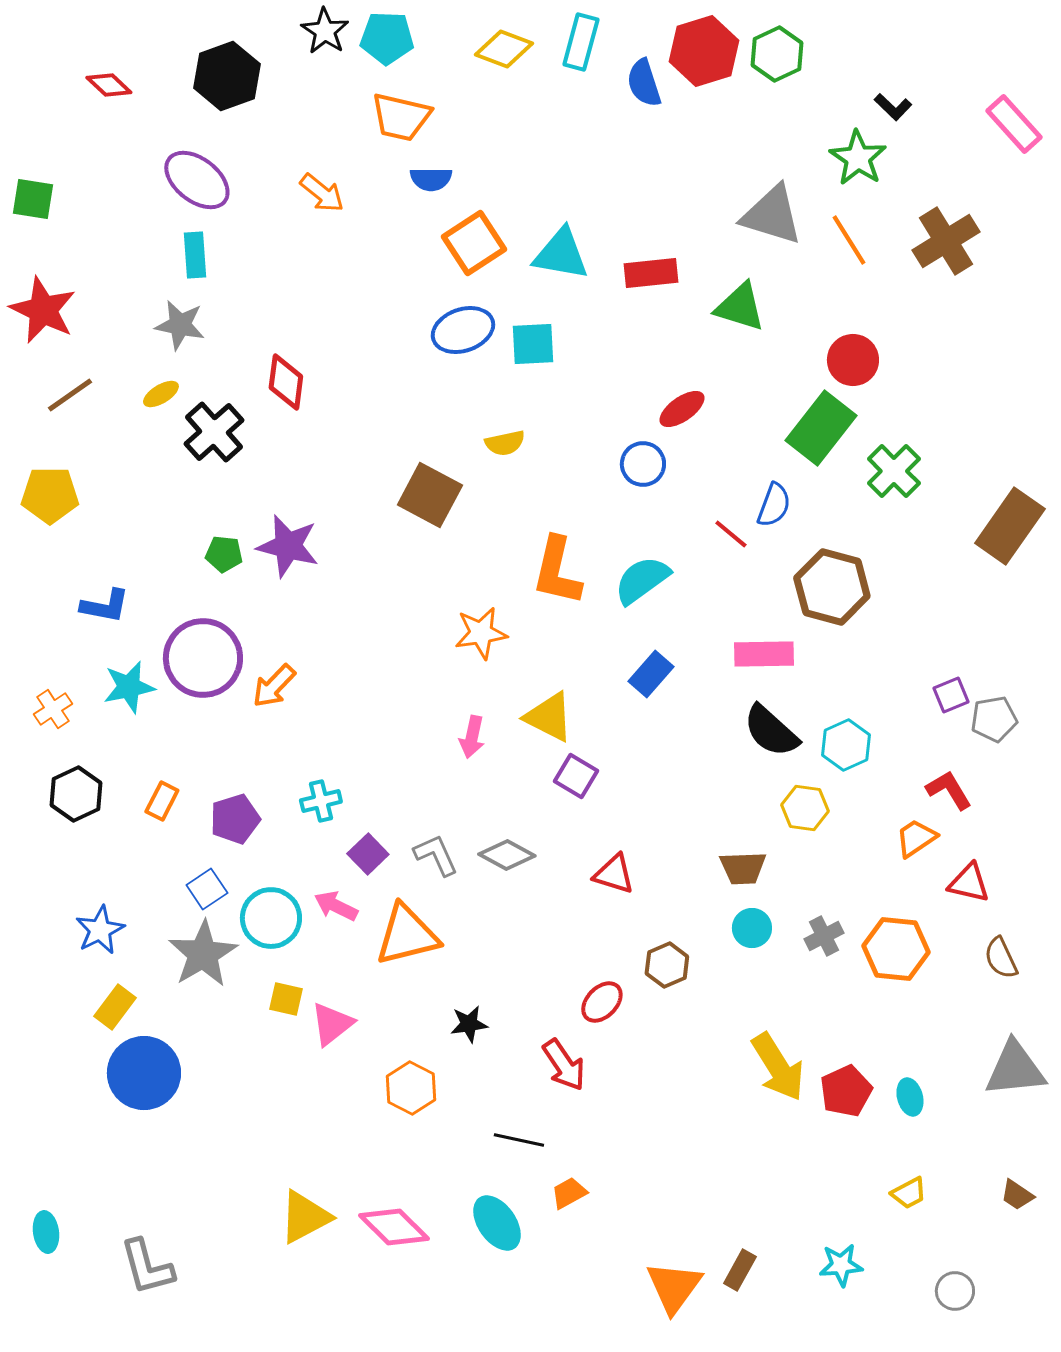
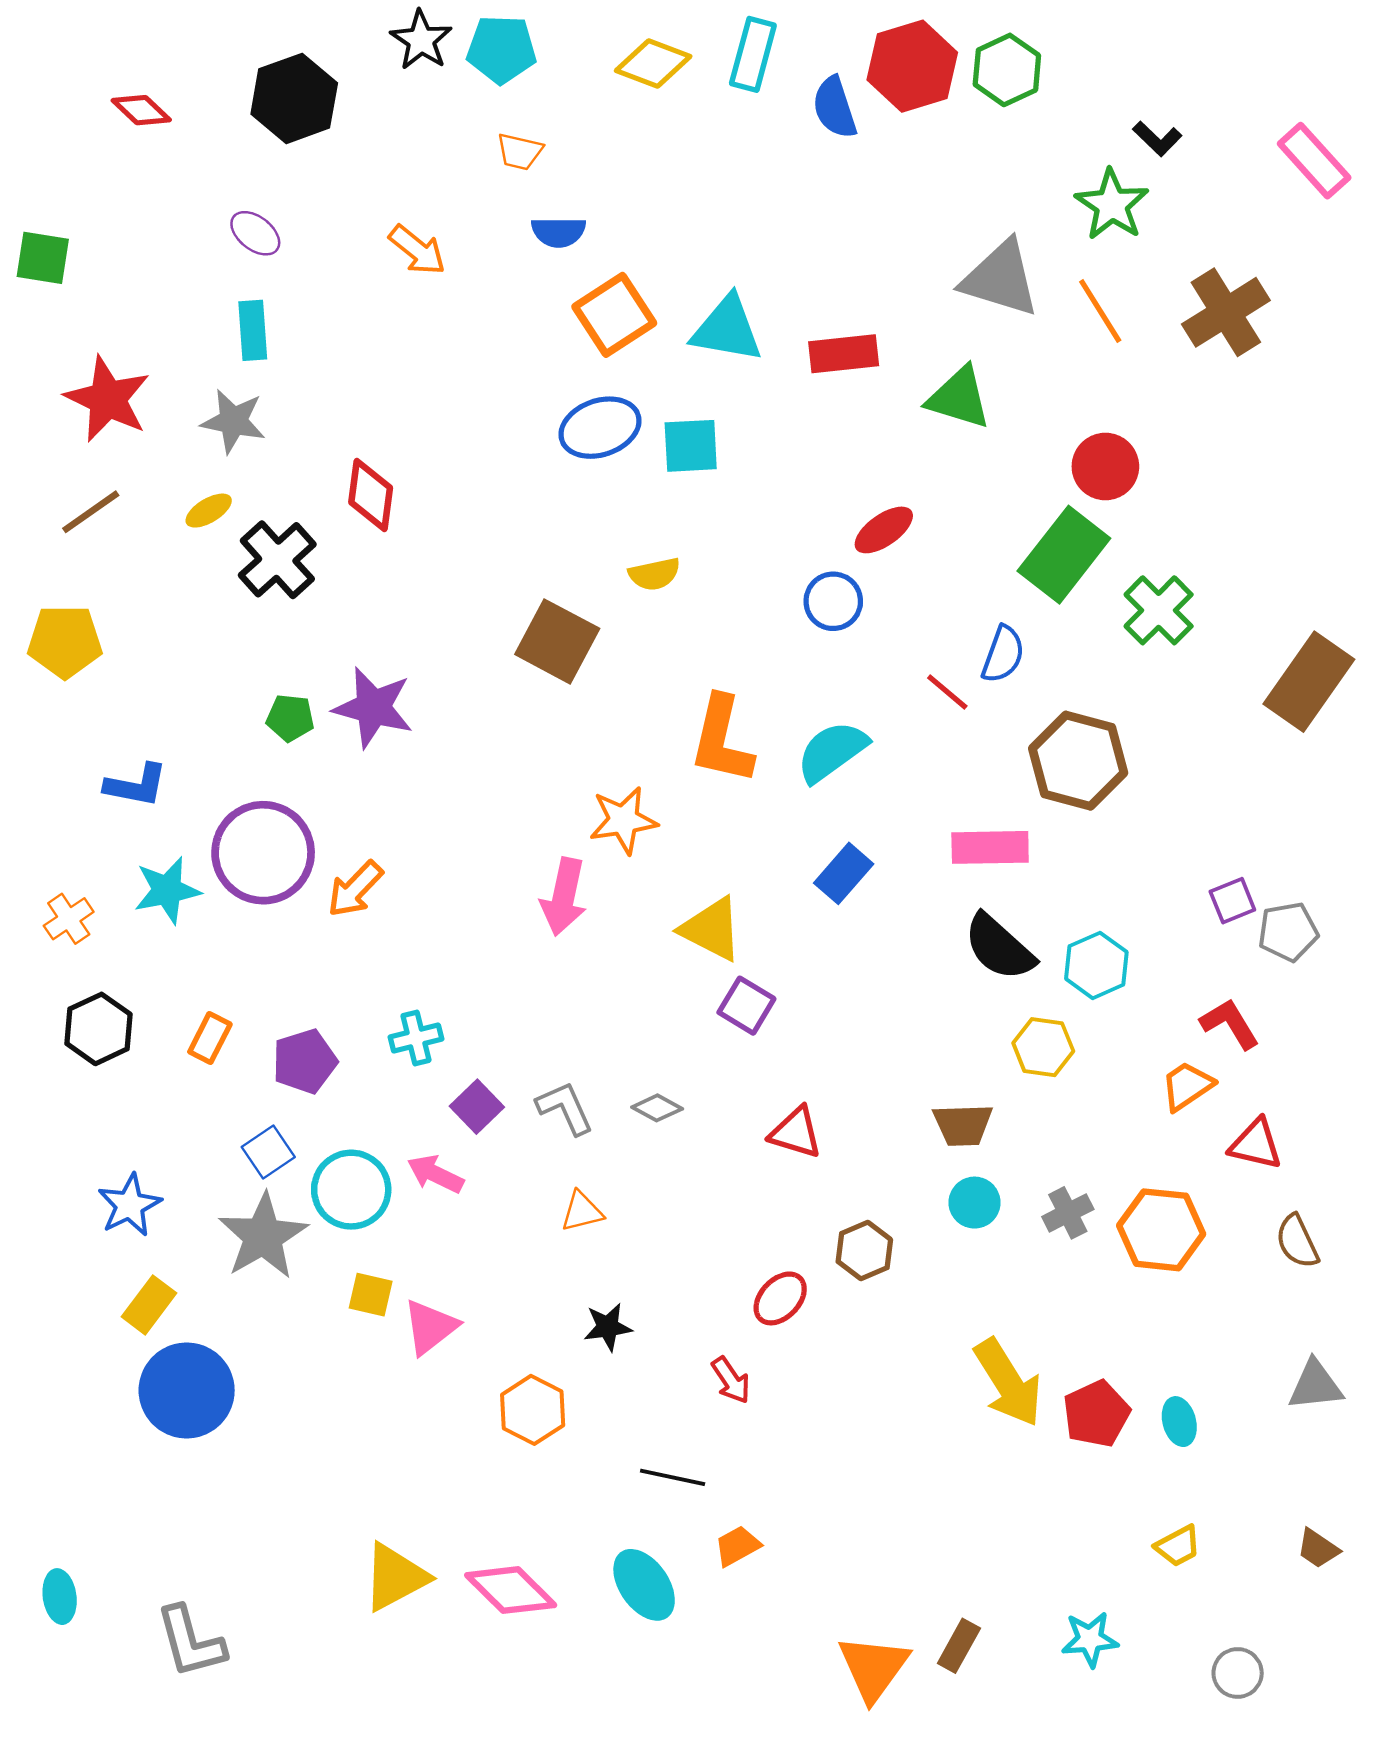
orange trapezoid: (401, 117) -> (520, 152), size x0.6
purple ellipse: (197, 180) -> (255, 233), size x0.6
red star: (43, 310) -> (108, 399), moved
pink arrow: (472, 737) -> (564, 897), moved, size x1.4
gray diamond: (507, 855) -> (657, 1108), size x0.7
orange triangle: (407, 935) -> (582, 1212), moved, size x0.5
red arrow: (564, 1065) -> (731, 1380), size x0.7
gray triangle: (1015, 1069) -> (1315, 1385), size x0.7

